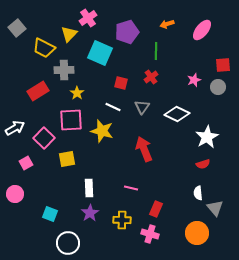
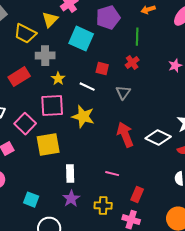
white line: (113, 107) -> (87, 87), moved
white diamond: (177, 114) -> (158, 138), moved
yellow square: (67, 159) -> (48, 145), size x1.4

